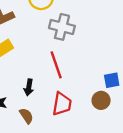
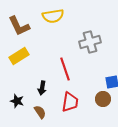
gray cross: (62, 27) -> (90, 42), moved, turned -30

